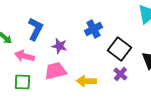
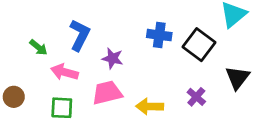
blue cross: (93, 29) -> (159, 35), turned 36
black square: (119, 49) -> (199, 45), moved

